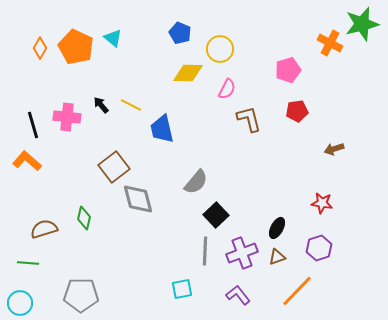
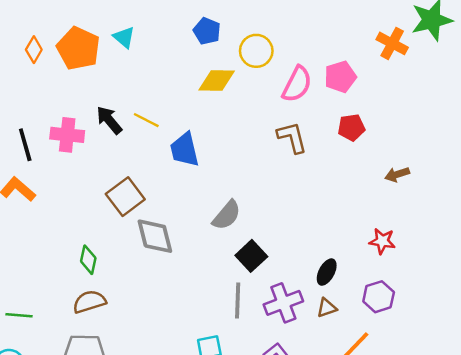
pink semicircle: (227, 89) -> (297, 84), moved, size x1.4
black arrow: (101, 105) -> (109, 120), size x1.4
brown semicircle: (44, 229) -> (89, 302), moved

